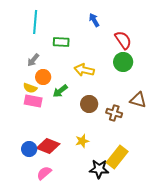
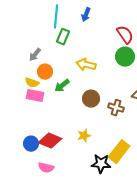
blue arrow: (94, 20) -> (86, 15), moved, turned -128
cyan line: (35, 22) -> (56, 17), moved
green rectangle: (61, 42) -> (63, 37), turned -70
pink semicircle: (44, 173) -> (46, 168), turned -126

